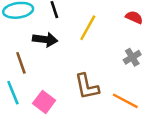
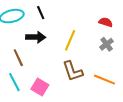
red semicircle: (134, 17) -> (106, 22), moved
yellow line: (88, 28) -> (70, 40), moved

